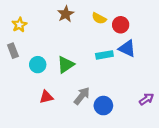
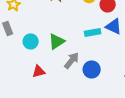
gray arrow: (82, 96) -> (72, 60), moved
blue circle: (103, 106) -> (92, 69), moved

